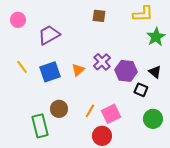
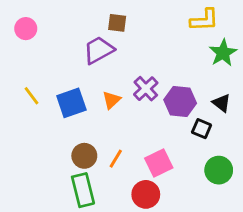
brown square: (99, 16) -> (117, 23), moved
purple trapezoid: (49, 35) -> (99, 50), moved
orange line: (90, 111) -> (116, 159), moved
green rectangle: (40, 126) -> (83, 190), moved

